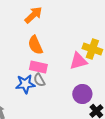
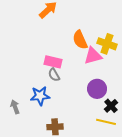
orange semicircle: (35, 45) -> (80, 40), moved
blue star: (25, 84) -> (40, 96), moved

